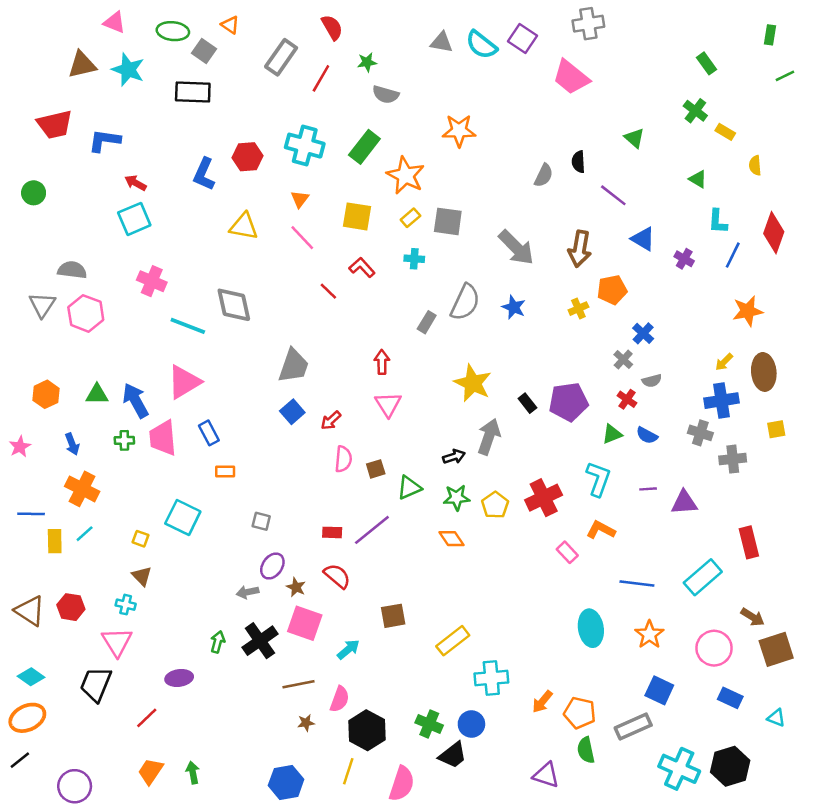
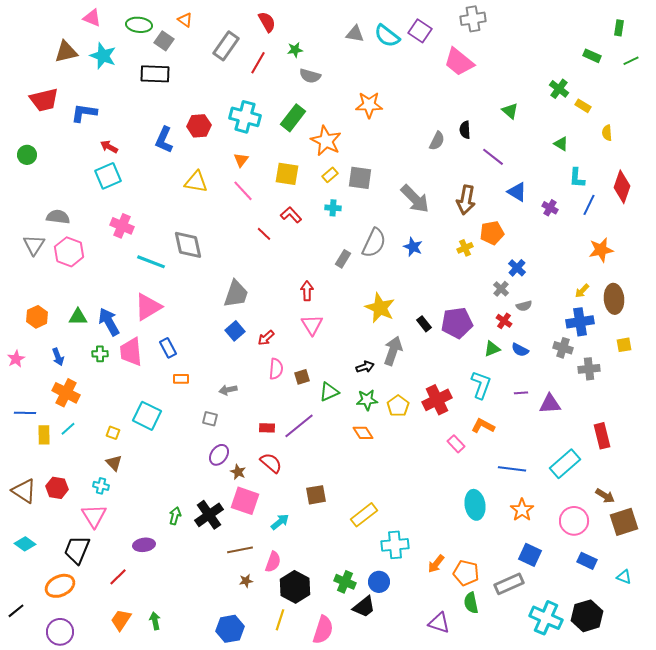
green rectangle: (707, 63) -> (592, 56), moved, turned -30
gray arrow: (248, 592) -> (228, 390), moved
orange ellipse: (27, 718) -> (60, 586), moved

